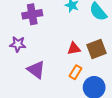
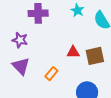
purple triangle: (36, 70) -> (21, 66), moved
orange rectangle: (76, 72) -> (51, 74), moved

